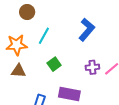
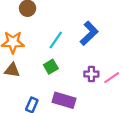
cyan line: (44, 36) -> (56, 40), moved

